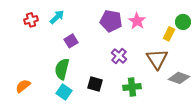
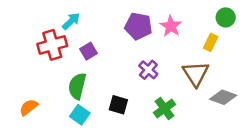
red cross: (31, 20) -> (52, 45), moved, size x1.6
green circle: (183, 22) -> (226, 17), moved
green cross: (132, 87) -> (165, 109), turned -30

